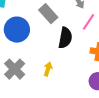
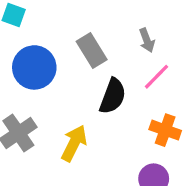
yellow arrow: (48, 69) -> (74, 143), size x1.5

